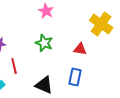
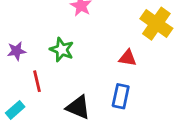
green star: (44, 43) -> (62, 50), moved

